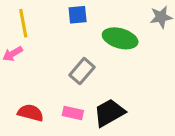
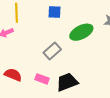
green ellipse: (120, 38) -> (81, 32), turned -50

